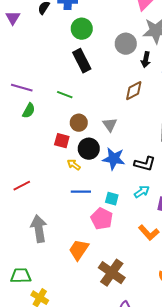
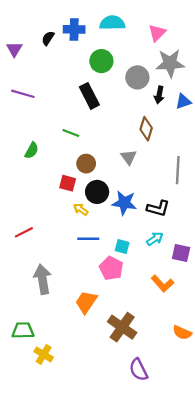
green circle: (82, 29) -> (101, 61), moved
purple line: (22, 88) -> (23, 94), moved
brown diamond: (134, 91) -> (146, 129), turned -45
gray triangle: (110, 125) -> (129, 157), moved

